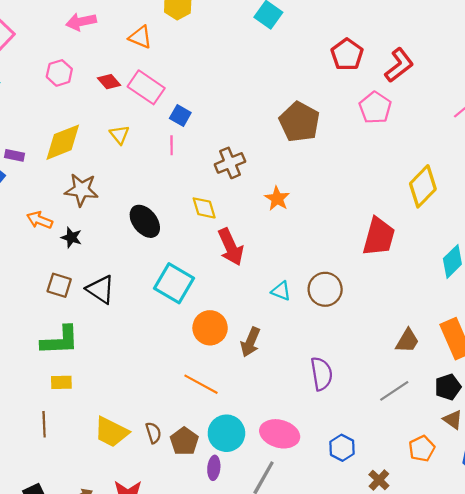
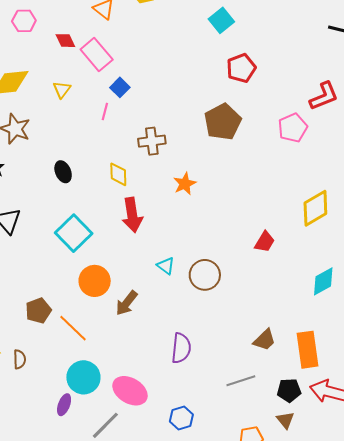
red pentagon: (347, 54) -> (241, 68), moved
black ellipse: (145, 221) -> (63, 172), size x0.7
red trapezoid: (379, 237) -> (265, 242), size x0.6
brown pentagon: (184, 441) -> (38, 311), moved

